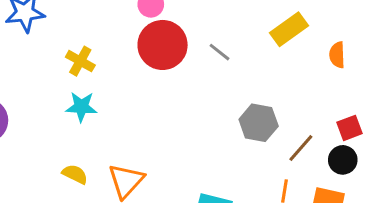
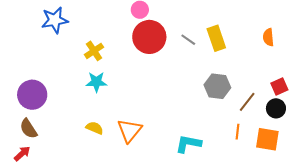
yellow rectangle: (289, 29) -> (216, 38), moved, turned -70
yellow cross: (80, 61) -> (94, 51), turned 30

